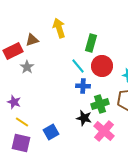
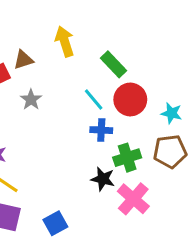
green rectangle: (91, 43) -> (113, 64), turned -60
gray star: (27, 67) -> (31, 99), moved
blue square: (51, 132) -> (55, 223), moved

